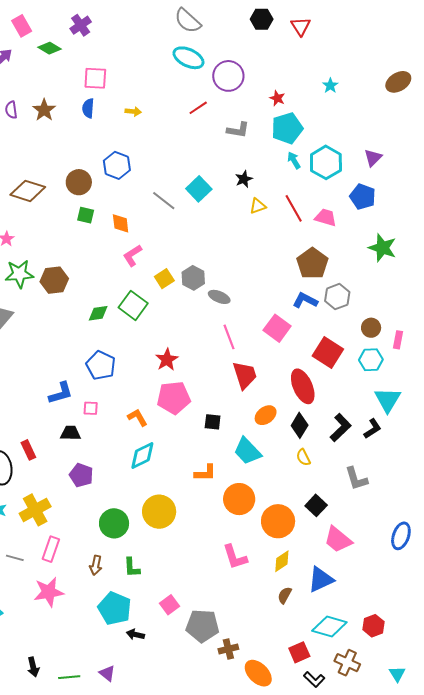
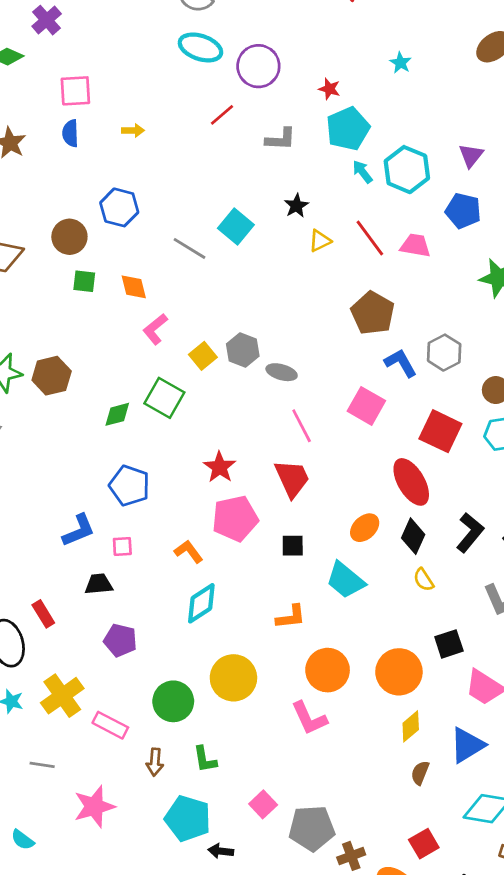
brown pentagon: (312, 263) -> (373, 313), moved
blue L-shape: (305, 300) -> (401, 363), turned 40
red trapezoid: (245, 375) -> (292, 479), moved
orange circle: (239, 499) -> (328, 670), moved
black square: (316, 505) -> (449, 644), turned 35
pink rectangle: (51, 549) -> (110, 725), moved, turned -75
pink L-shape: (235, 557) -> (309, 718), moved
red square: (299, 652) -> (424, 844), moved

